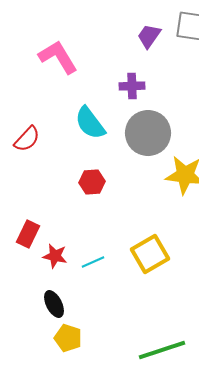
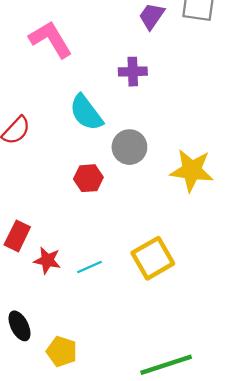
gray circle: (148, 133) -> (129, 147), moved, size x0.7
black ellipse: (54, 304) -> (20, 326), moved

